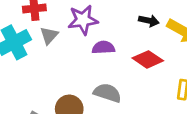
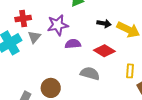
gray semicircle: (107, 93) -> (90, 73), moved

